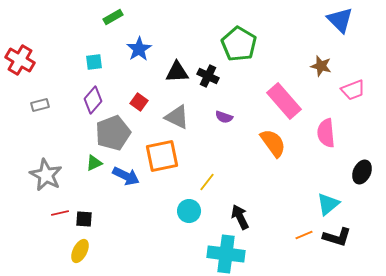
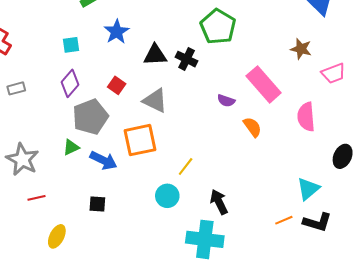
purple semicircle: (224, 117) -> (226, 101), moved
orange semicircle: (273, 143) -> (252, 127), size x0.7
black square: (84, 219) -> (97, 204), moved

